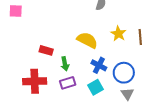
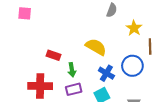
yellow star: (118, 34) -> (134, 28), moved
blue circle: (124, 73) -> (132, 66), moved

